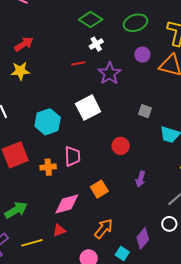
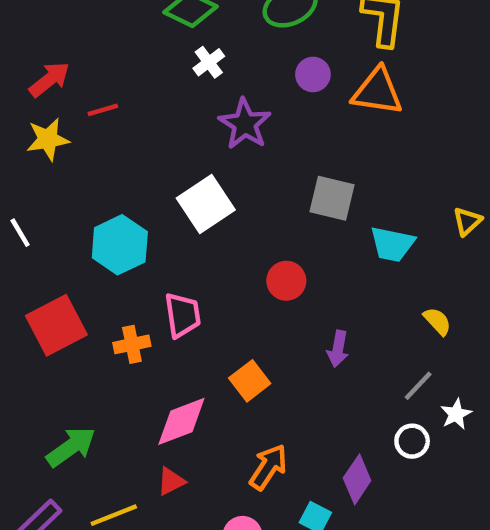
red line: (78, 63) -> (103, 110), moved
gray square: (145, 111) -> (332, 198), size x1.5

